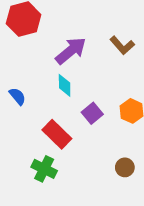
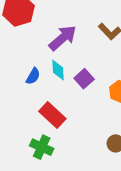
blue semicircle: (17, 96) -> (33, 76), moved, turned 72
purple square: (92, 113) -> (84, 79), moved

